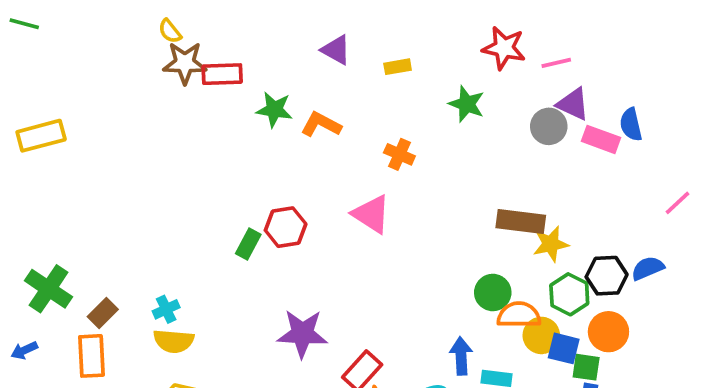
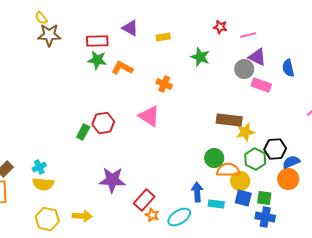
red star: (504, 48) -> (220, 27), size x0.6
red rectangle: (222, 74) -> (97, 41), moved
pink rectangle: (601, 139) -> (261, 85), moved
blue semicircle: (648, 268) -> (291, 162), moved
orange circle: (608, 332) -> (288, 179), moved
blue square: (564, 348) -> (243, 198), moved

